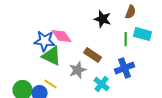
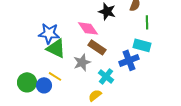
cyan rectangle: (143, 34) -> (142, 45), moved
pink diamond: (62, 36) -> (88, 28), moved
green line: (126, 39) -> (147, 22), moved

